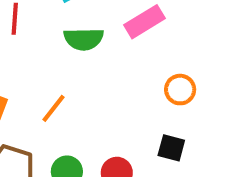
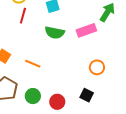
orange line: (53, 108) -> (33, 64), turned 63

